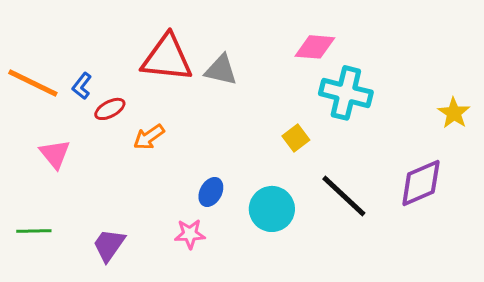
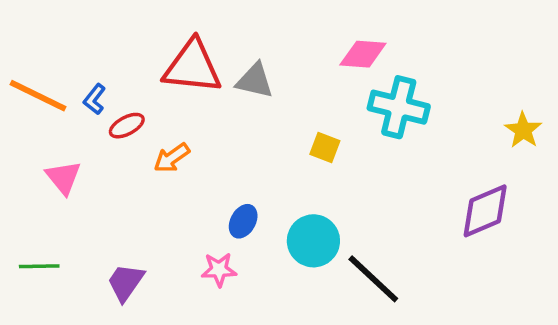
yellow square: (296, 138) -> (325, 147), moved, turned -32
black line: (344, 196) -> (373, 279), moved

